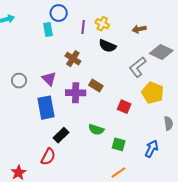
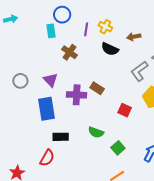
brown arrow: (139, 29) -> (134, 37), moved
brown cross: (73, 59) -> (70, 52), moved
black rectangle: (61, 135) -> (61, 137), turned 42
green square: (119, 144) -> (118, 148), turned 32

